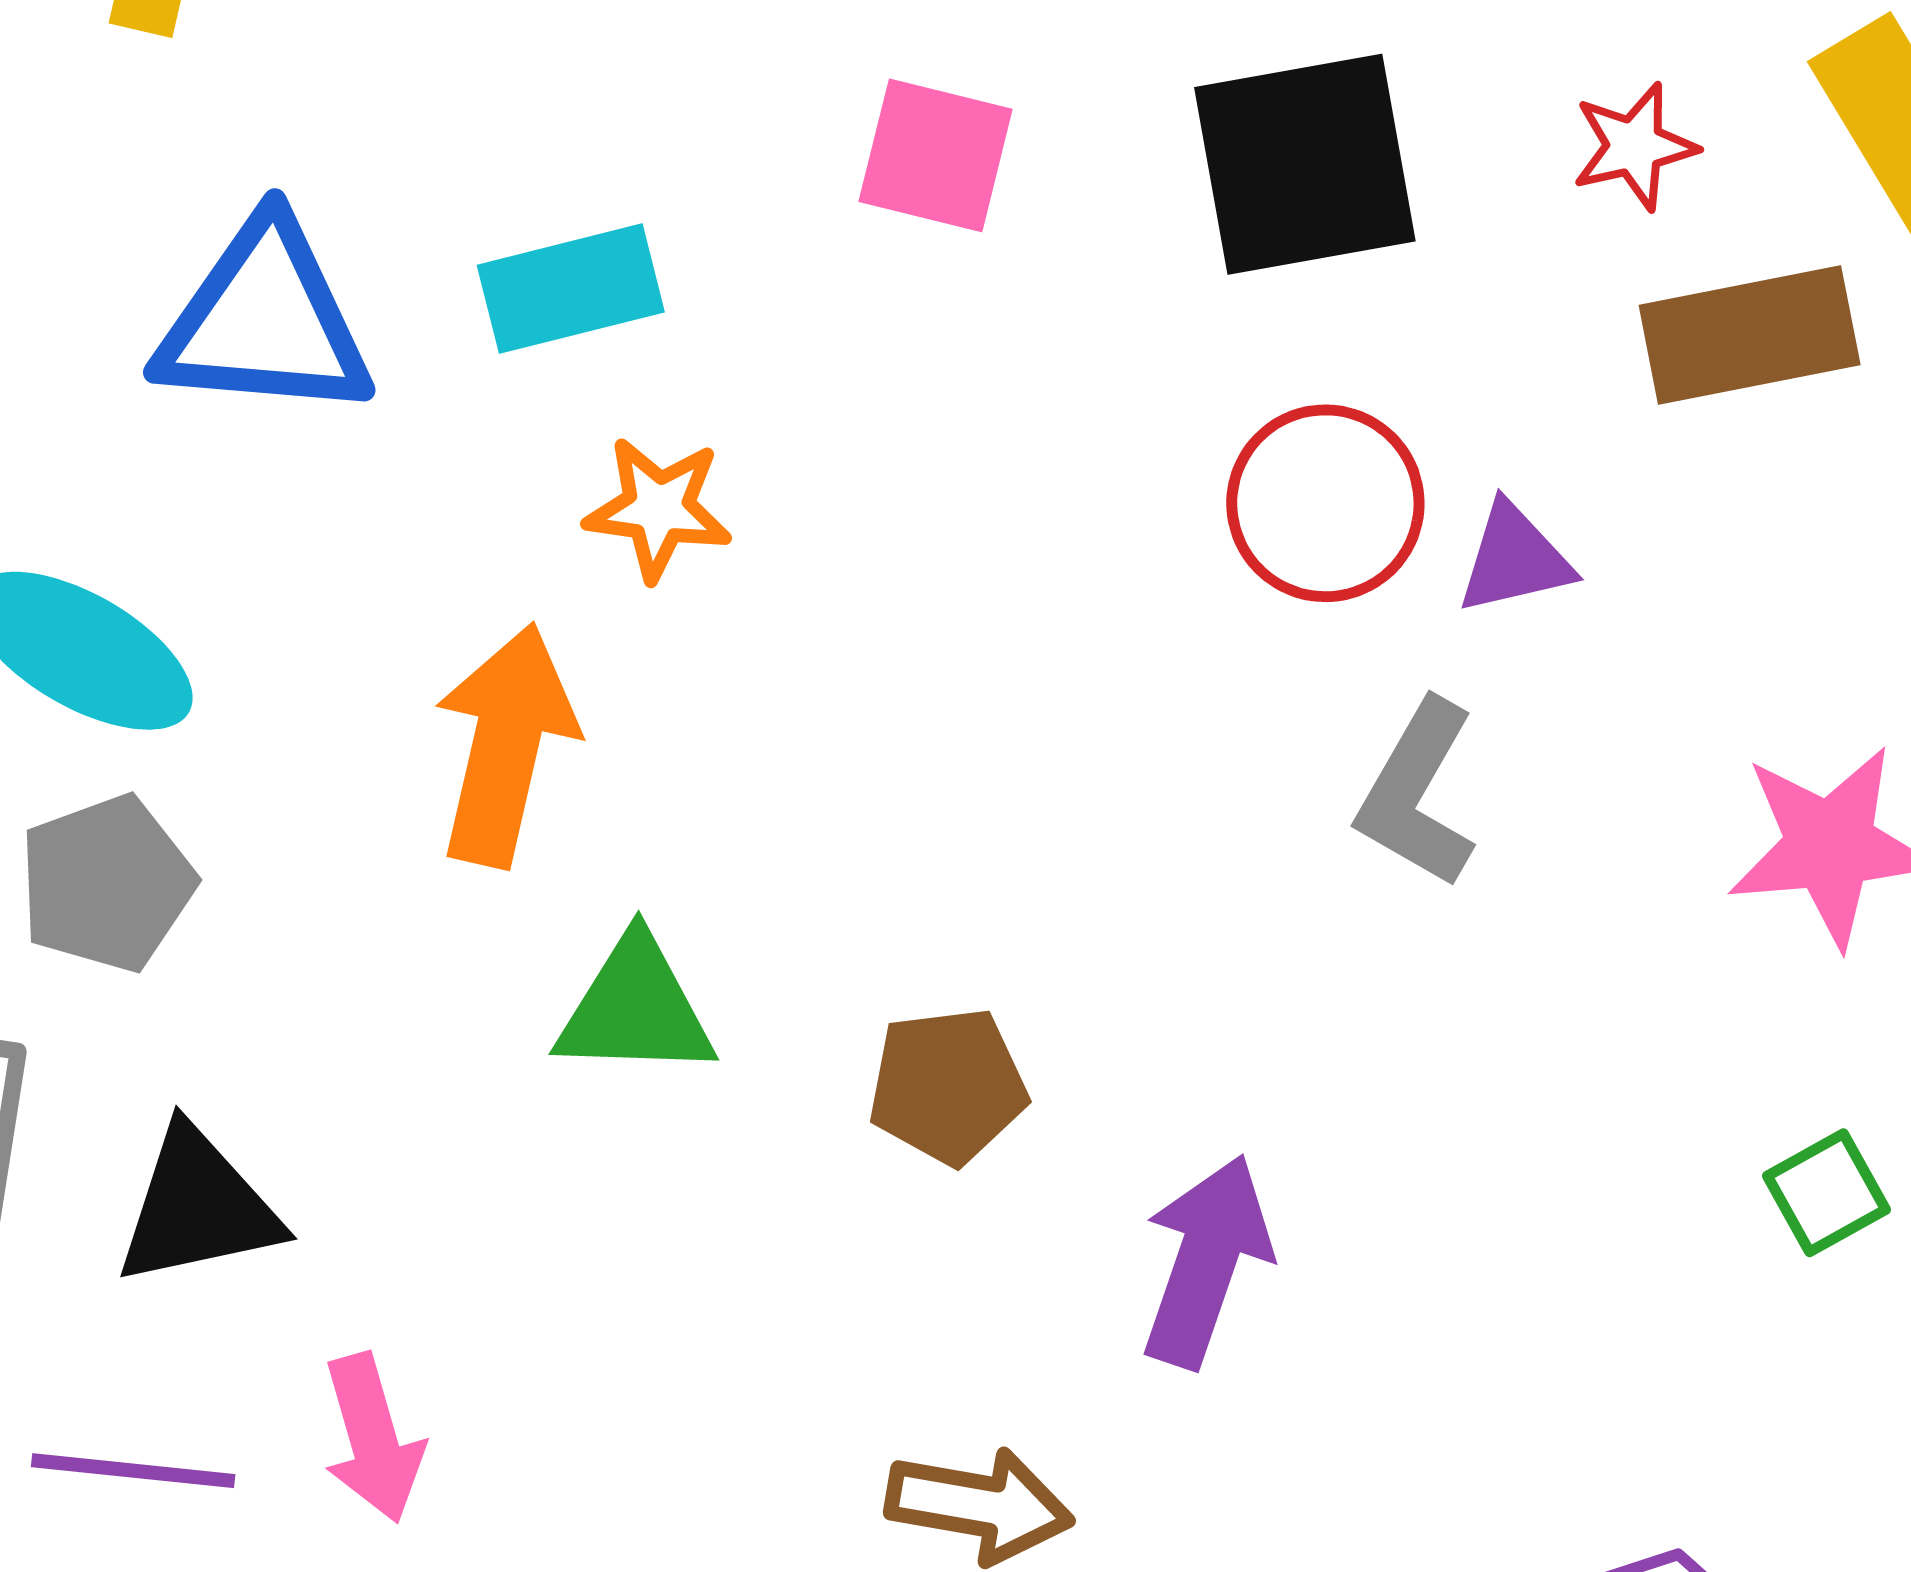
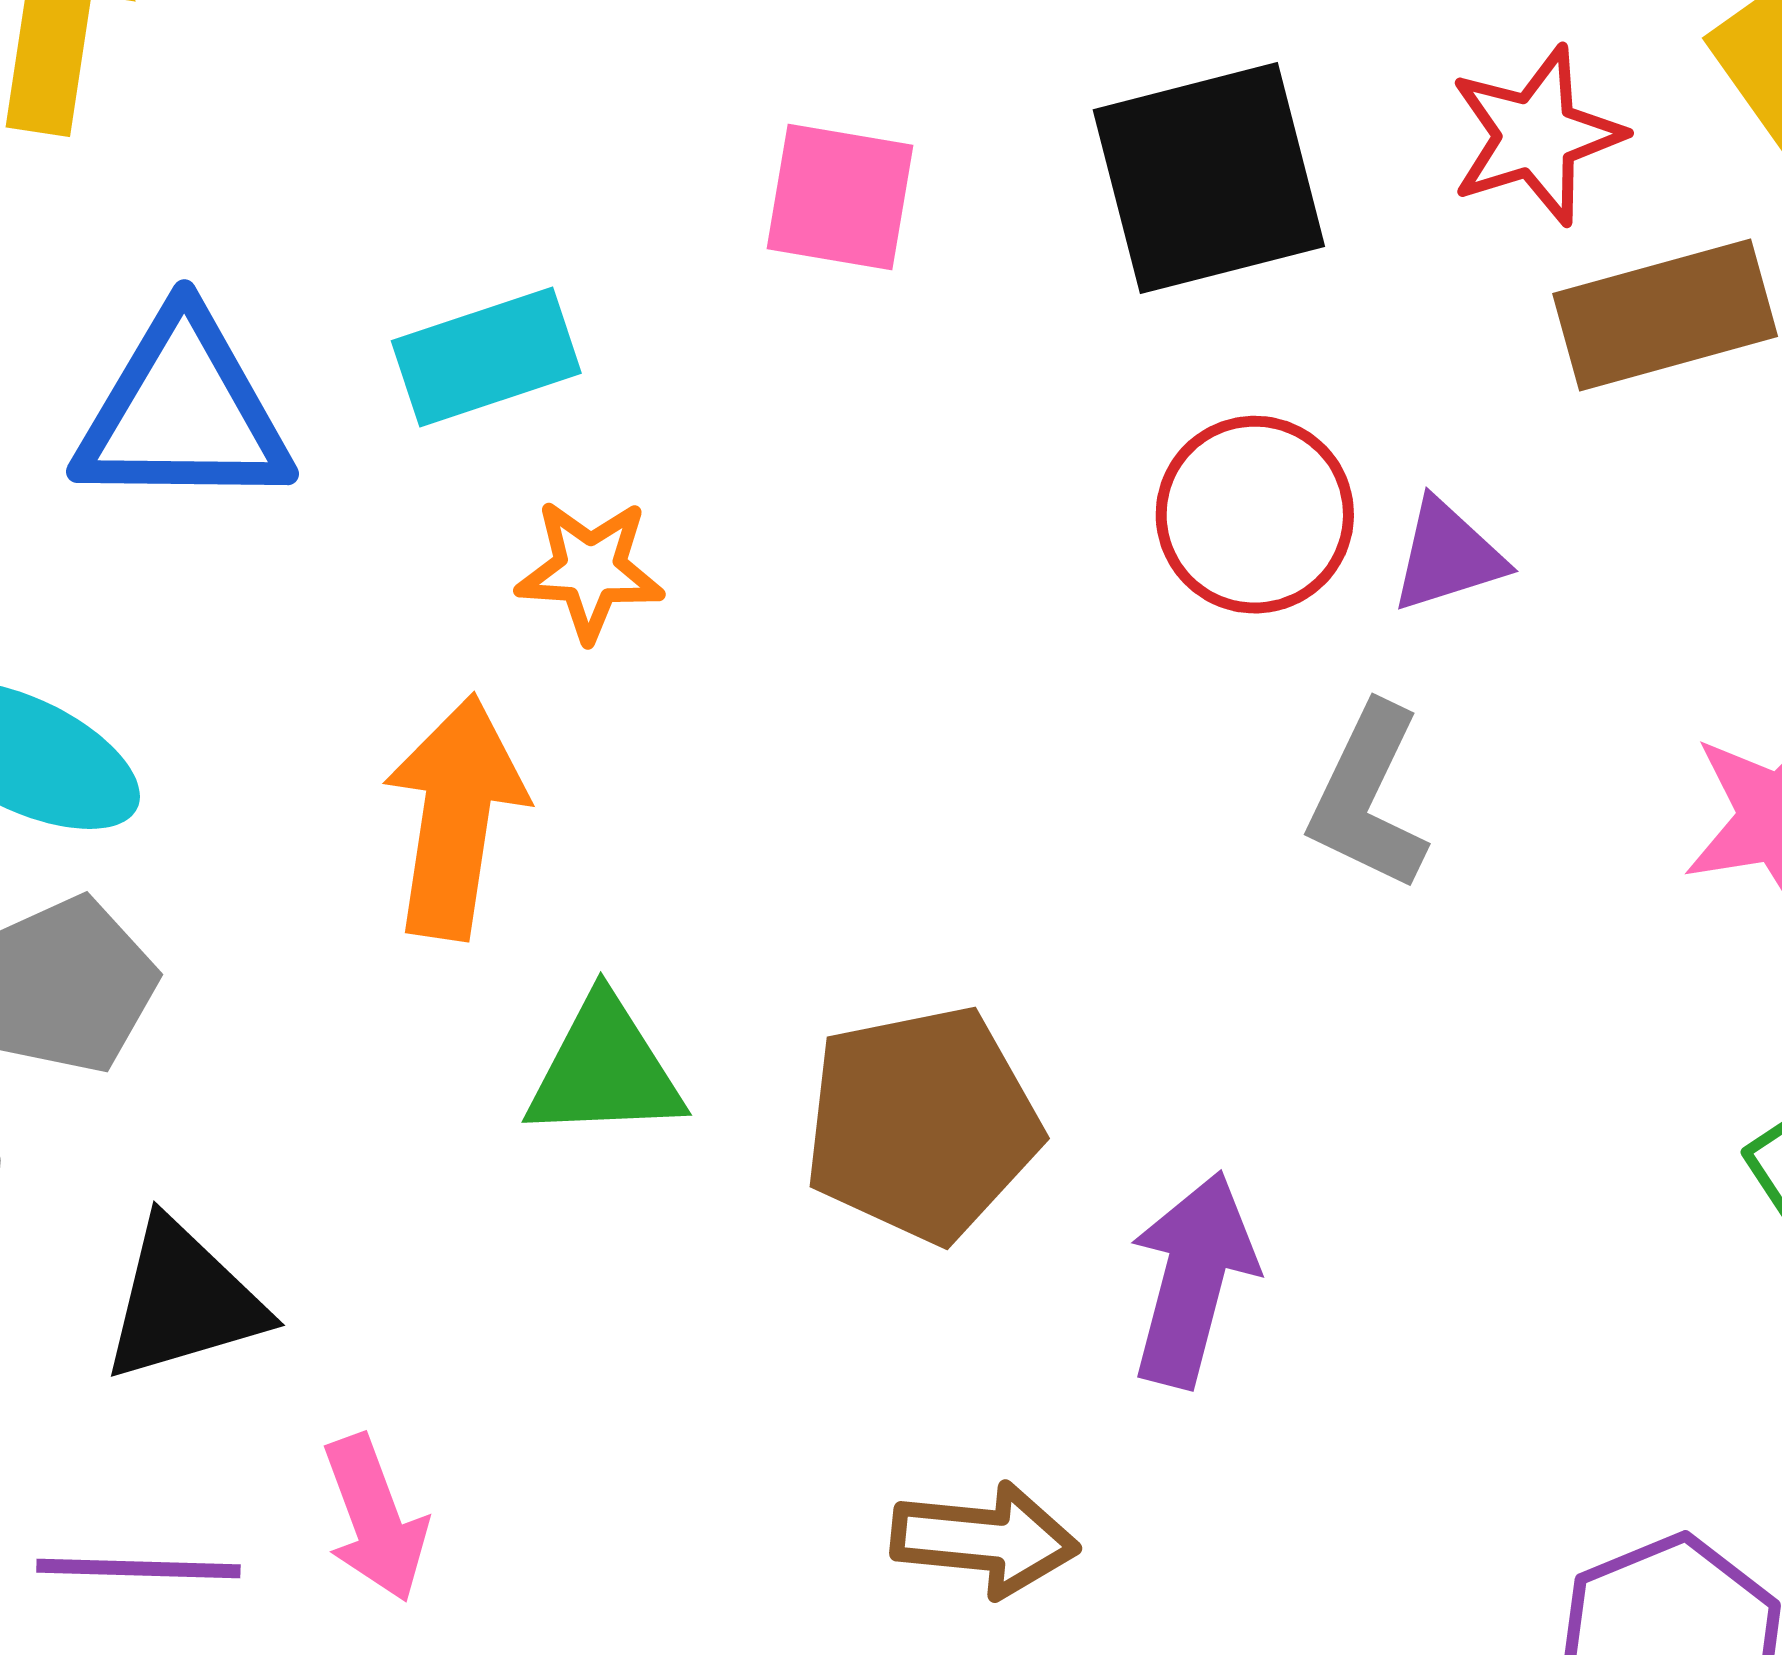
red star: (1634, 146) -> (1536, 136), size x1.4
brown pentagon: (948, 1086) -> (922, 1124), size x1.5

